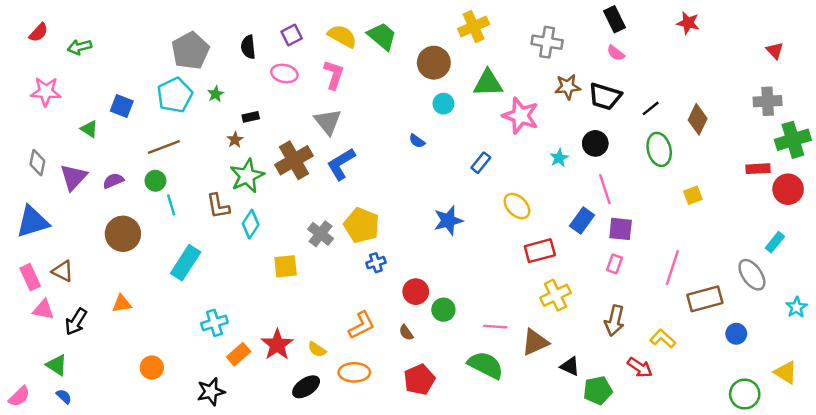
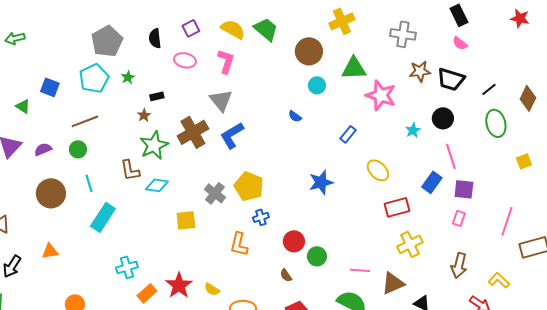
cyan line: (171, 205) -> (89, 183), moved
cyan diamond: (251, 224) -> (157, 185), turned 65
orange L-shape: (361, 325) -> (239, 244), moved, turned 130

